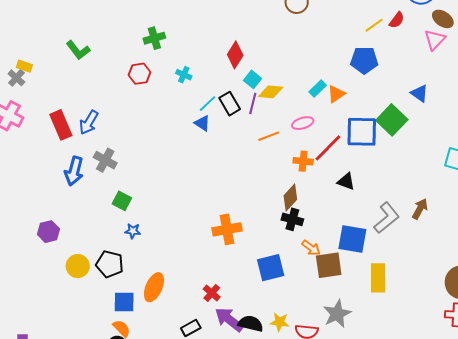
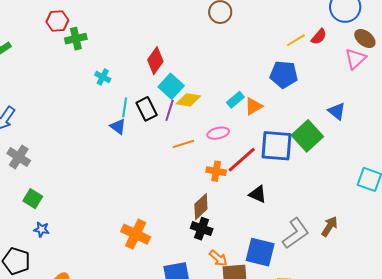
red hexagon: (140, 74) -> (57, 21), moved
cyan square: (253, 79) -> (171, 86), size x1.4
cyan line: (208, 104) -> (125, 107), turned -42
orange cross: (227, 229) -> (136, 234), turned 32

